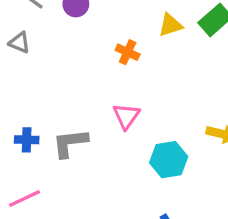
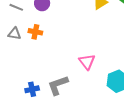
orange cross: (128, 52) -> (35, 32), moved

